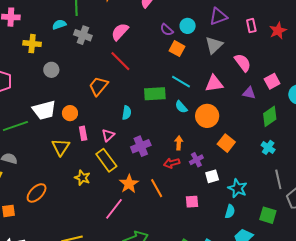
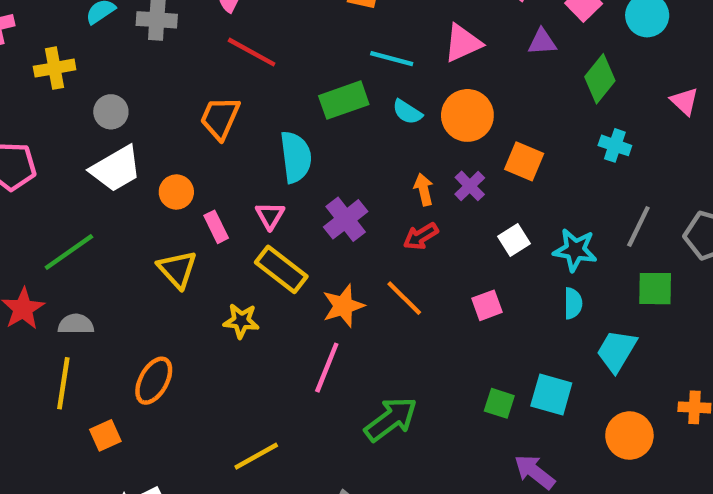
white trapezoid: (44, 110) -> (116, 169), moved
cyan semicircle: (127, 113) -> (296, 157), size x1.6
purple cross: (196, 160) -> (470, 186), moved
gray line: (278, 179) -> (638, 227), moved, turned 54
orange star: (129, 184) -> (343, 306), turned 30

